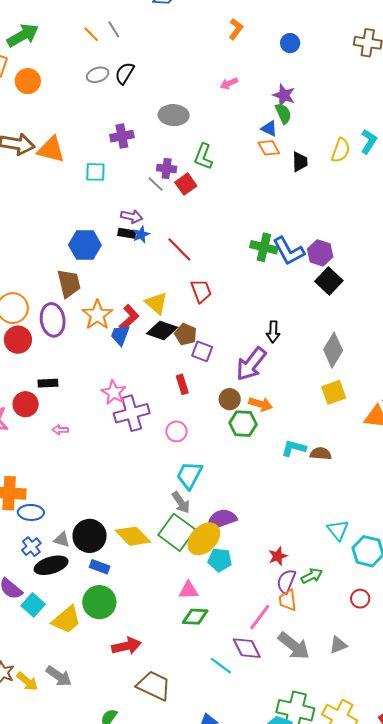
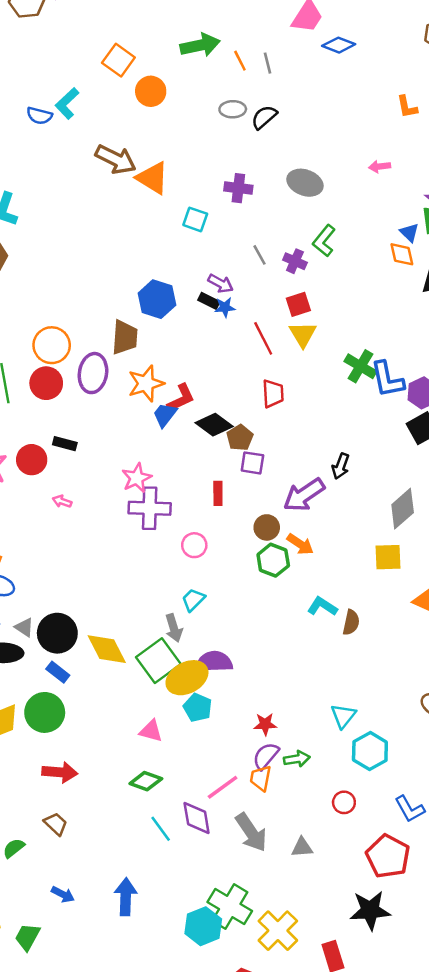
orange L-shape: (236, 29) -> (407, 107), turned 115
green arrow: (23, 35) -> (200, 45), moved
purple cross: (167, 168) -> (295, 261), moved
red square: (186, 184) -> (298, 304), moved
yellow triangle: (156, 303) -> (303, 334), moved
purple square: (202, 351) -> (252, 463), turned -30
brown semicircle: (321, 454) -> (351, 622), turned 80
cyan trapezoid: (189, 475) -> (193, 600), size x0.7
green diamond: (195, 617) -> (146, 781), moved
brown trapezoid: (154, 686) -> (56, 824), moved, size x0.6

